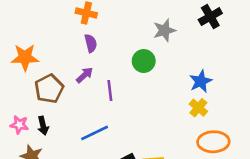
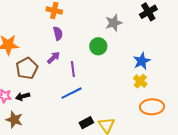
black arrow: (43, 126) -> (23, 96), turned 88
blue line: (95, 133) -> (72, 93), moved

